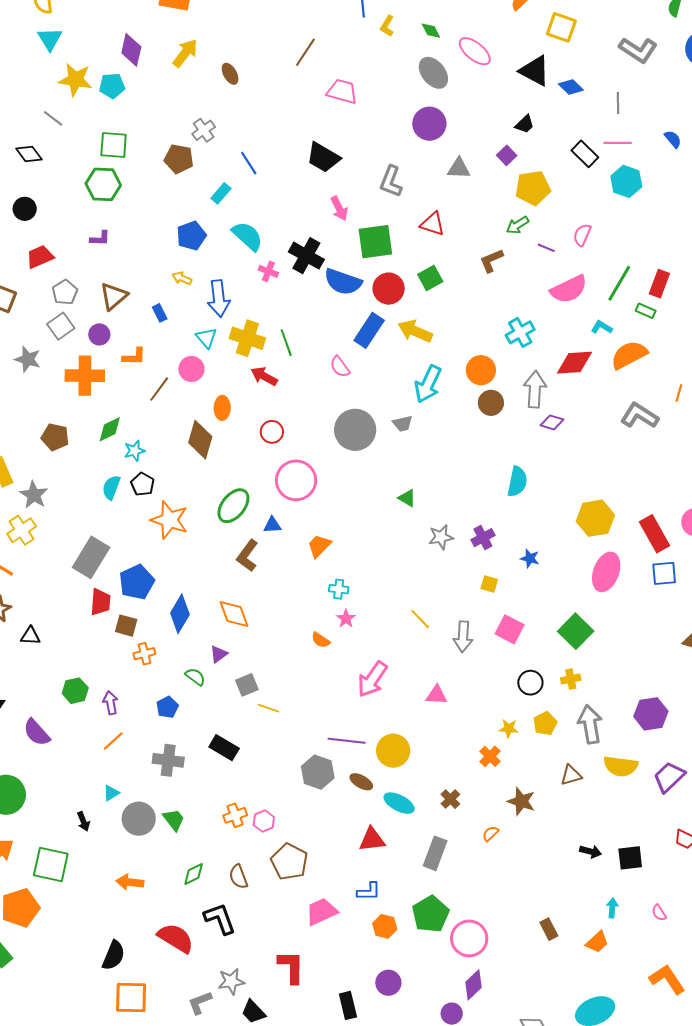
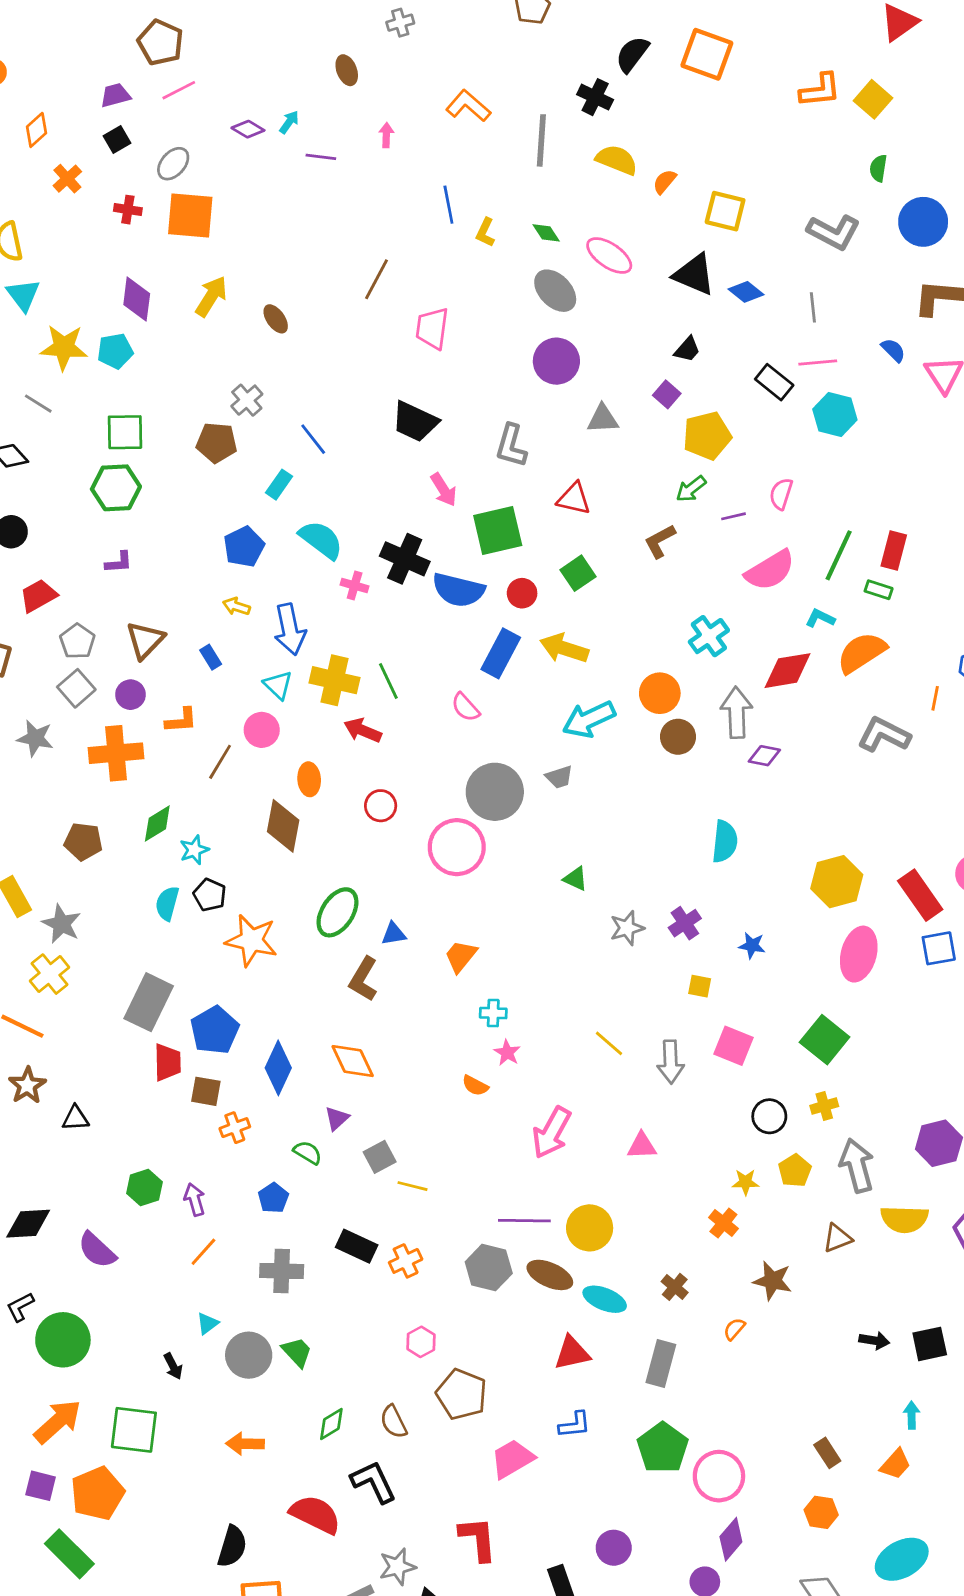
pink trapezoid: (342, 91) -> (432, 328), turned -92
purple line: (546, 248) -> (733, 516), turned -30
red circle: (389, 289) -> (522, 593), size x0.7
cyan arrow: (428, 384) -> (589, 719), turned 45
pink circle: (296, 480) -> (457, 847), moved
brown ellipse: (361, 782) -> (550, 1275), size x1.4
orange cross: (235, 815) -> (406, 1261), moved
orange hexagon: (385, 926) -> (821, 1512), moved

